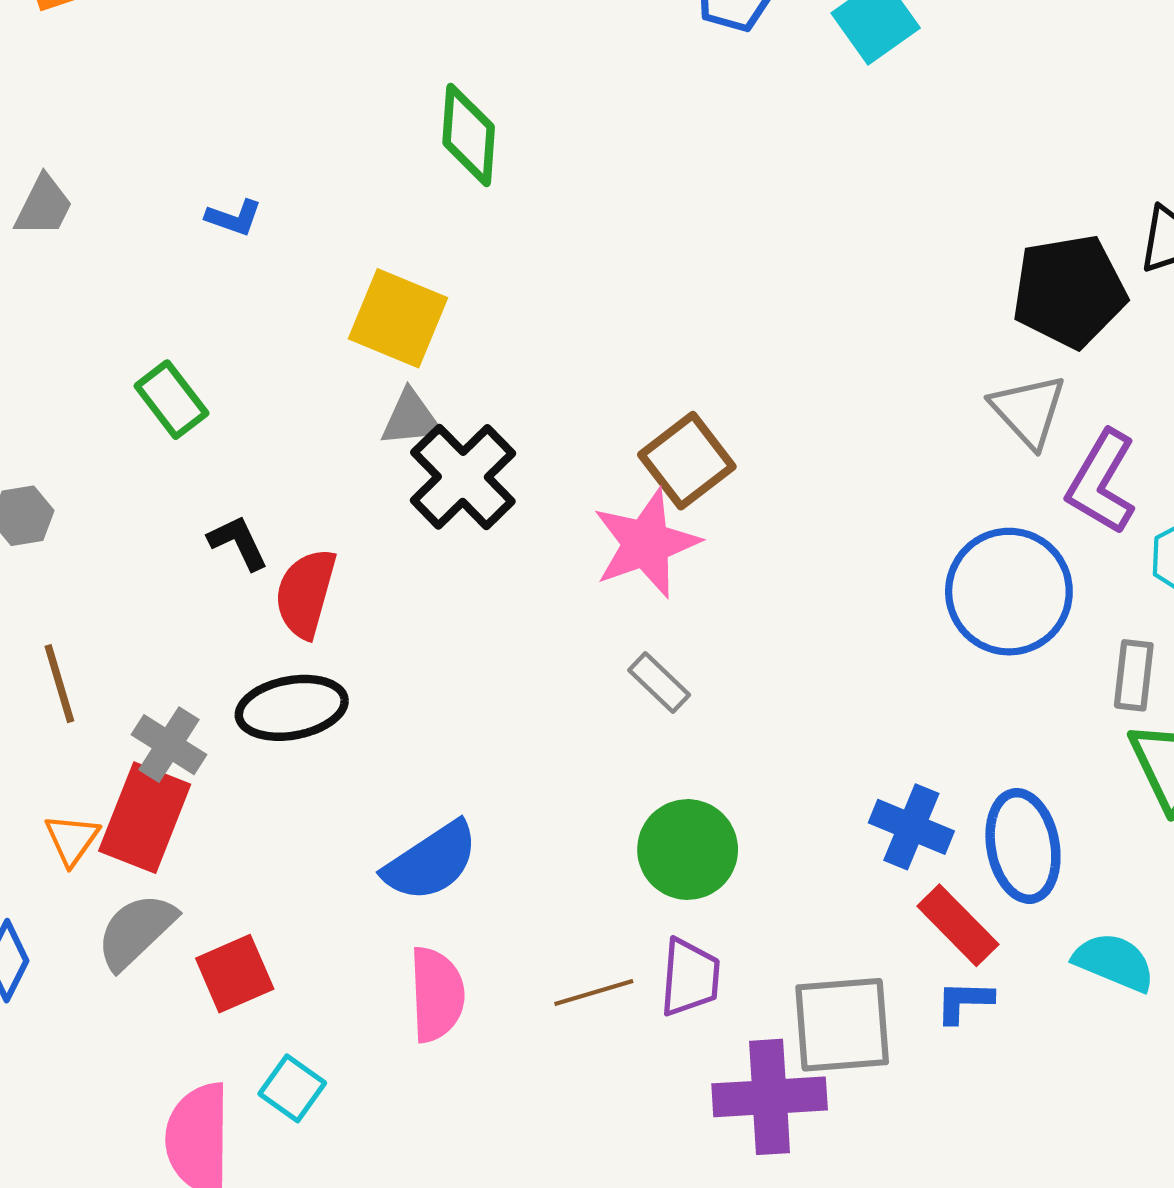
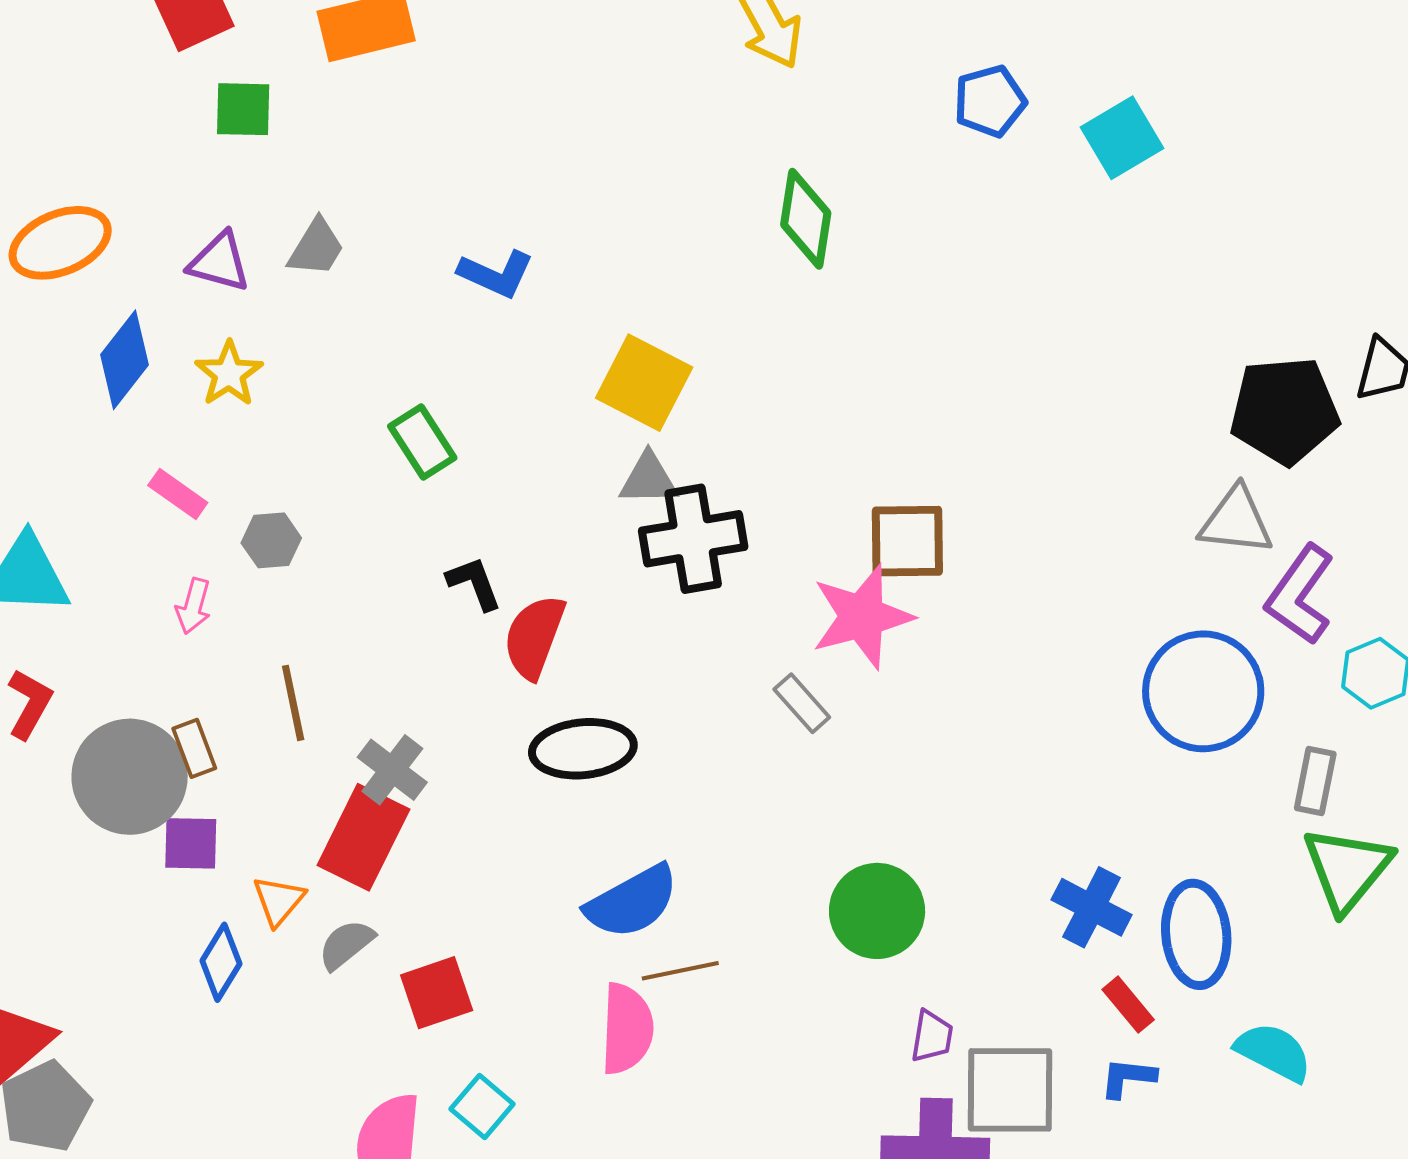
green diamond: (469, 135) -> (806, 219), moved
blue L-shape: (234, 218) -> (496, 274), size x1.4
gray triangle: (1028, 411) -> (1236, 521), turned -46
brown square: (687, 461) -> (907, 541), turned 32
black cross: (463, 477) -> (693, 539), turned 30
gray rectangle: (659, 682) -> (802, 703), moved
black ellipse: (292, 708) -> (583, 749), moved
orange triangle: (72, 839) -> (279, 900), moved
red rectangle: (958, 925) -> (1128, 1005), size x0.7
gray semicircle: (136, 931) -> (346, 944), size x0.7
purple trapezoid: (690, 977) -> (932, 1036), moved, size x0.7
brown line: (594, 992) -> (680, 971), moved

